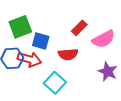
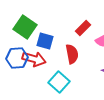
green square: (20, 27) -> (25, 27), turned -35
red semicircle: (68, 54) -> (72, 54), turned -96

